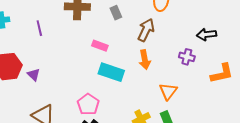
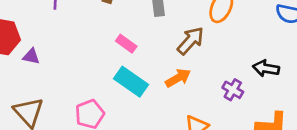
orange arrow: (145, 60) -> (178, 78), turned -126
purple triangle: (34, 75) -> (31, 56), turned -48

